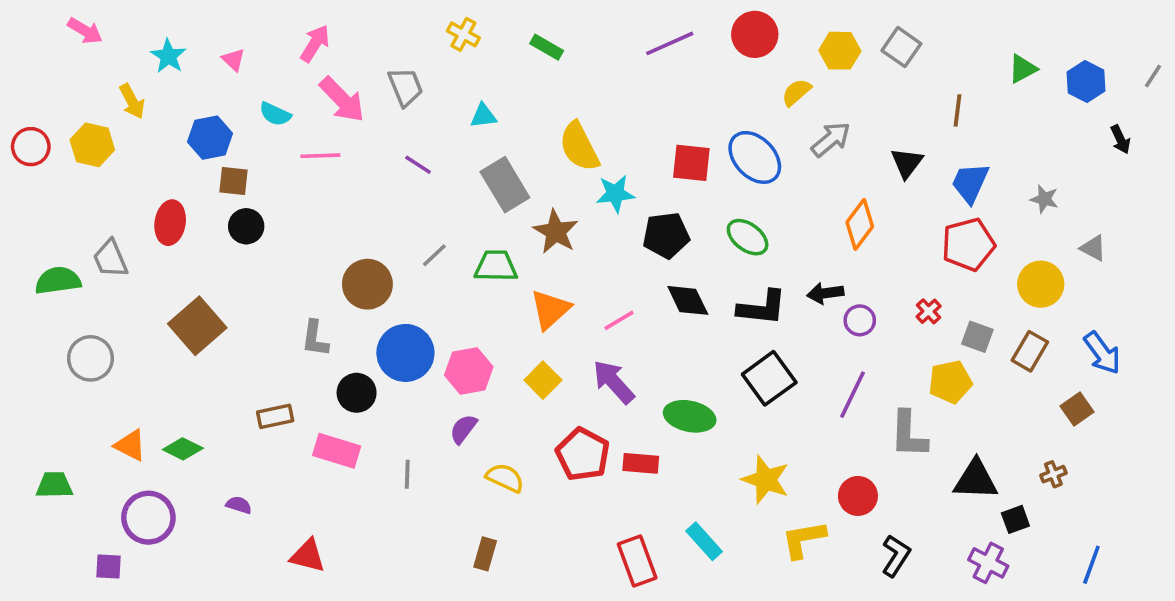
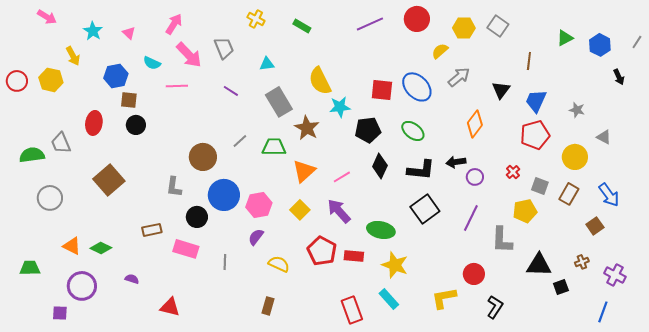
black diamond: (688, 300) -> (380, 166), turned 50
yellow star: (766, 480) -> (395, 265), moved
purple cross: (988, 563) -> (615, 275), moved

